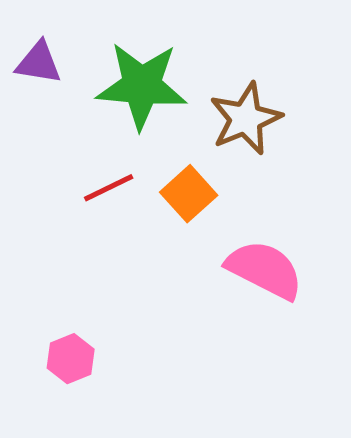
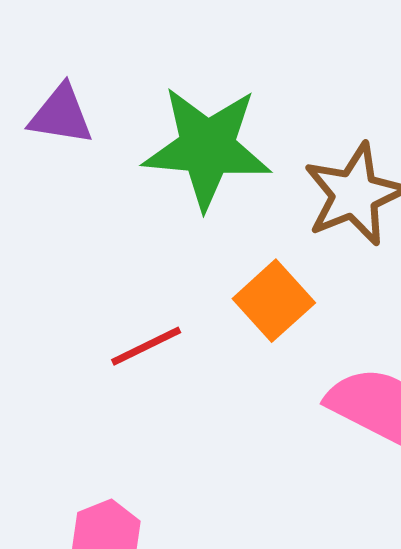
red line: (109, 188) -> (146, 346), moved

